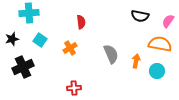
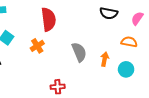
red semicircle: (81, 22) -> (48, 19), size x1.6
orange semicircle: (160, 44) -> (129, 42), size x0.7
red cross: (74, 88) -> (58, 87), moved

